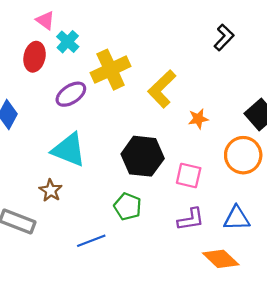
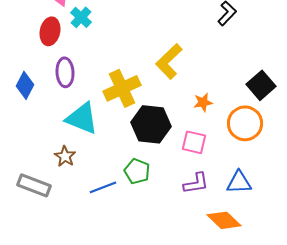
yellow cross: (111, 70) -> (122, 88), moved
purple ellipse: (71, 94) -> (65, 72), moved, turned -60
orange star: (198, 119) -> (203, 102), moved
blue line: (91, 241) -> (103, 187), moved

